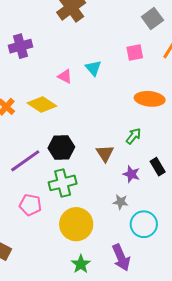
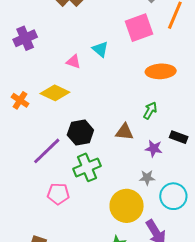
pink square: (135, 52) -> (139, 28), size x1.6
brown triangle: (105, 153) -> (124, 132), turned -42
black rectangle: (158, 167) -> (179, 137), turned -30
yellow circle: (76, 224) -> (127, 206), moved

